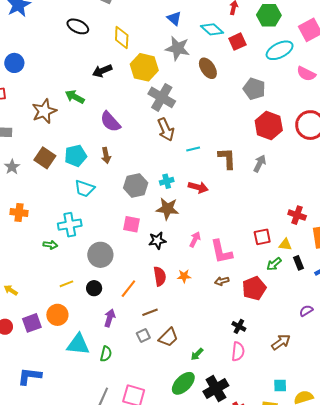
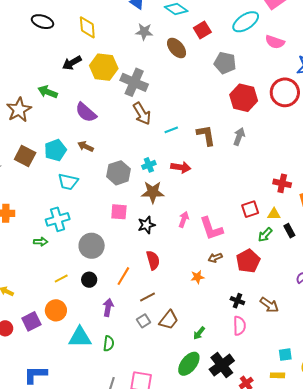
red square: (237, 42) -> (202, 30), moved
gray star: (178, 48) -> (144, 32), size x0.7
yellow hexagon: (144, 67) -> (104, 67), moved
brown arrow: (106, 155) -> (86, 146), turned 133
orange star: (184, 276) -> (197, 277), moved
brown arrow: (281, 342) -> (269, 305), moved, turned 78

